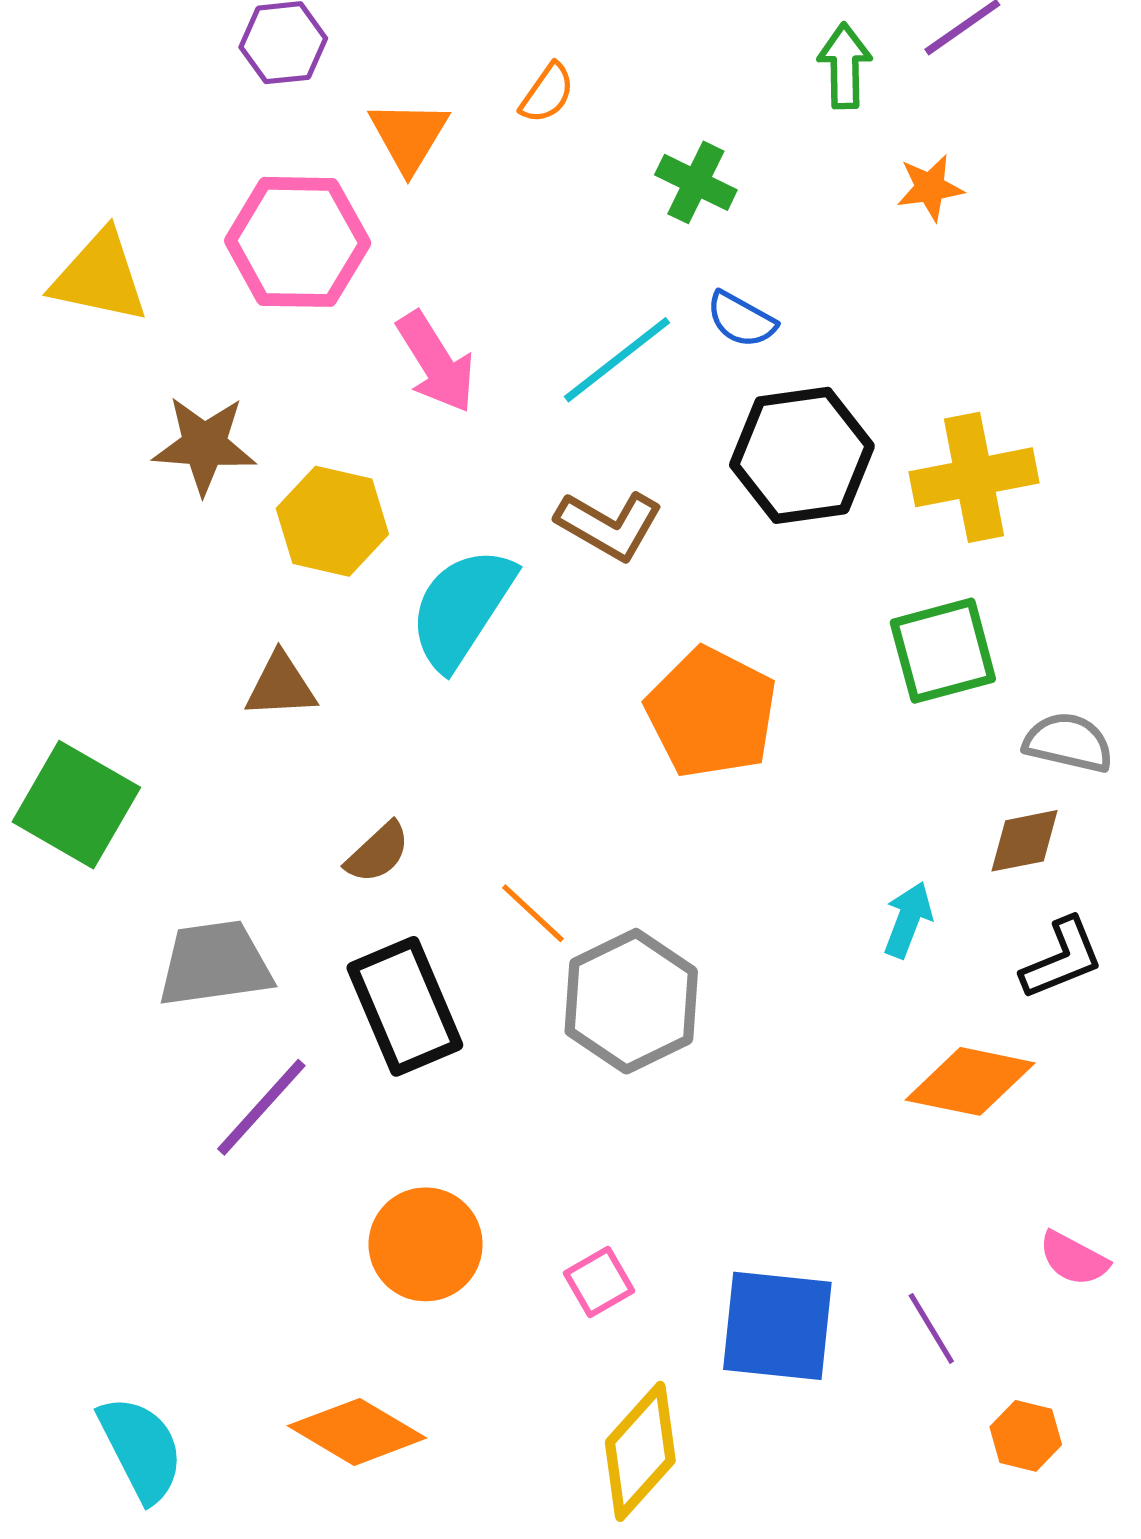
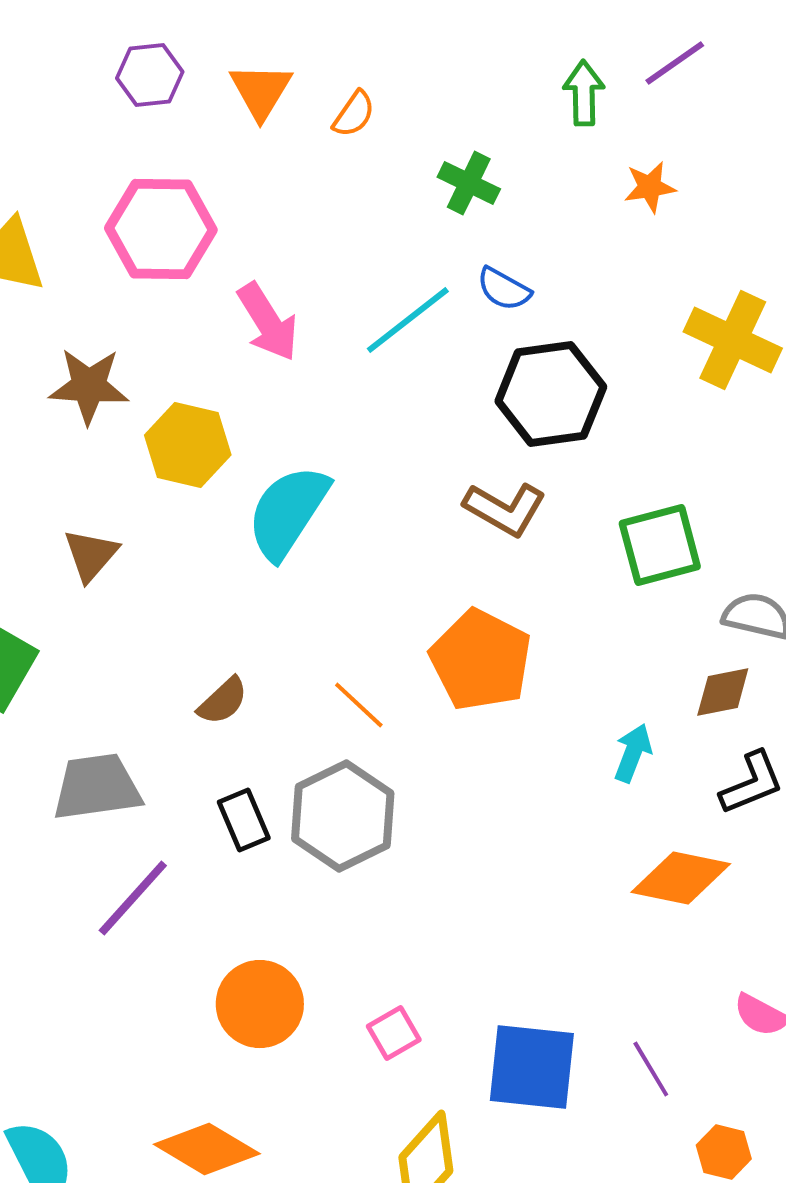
orange triangle: (409, 136) -> (261, 91), moved
yellow cross: (974, 477) -> (733, 340), moved, turned 36
brown L-shape: (609, 525) -> (505, 509), moved
brown triangle: (281, 686) -> (91, 555), moved, turned -46
orange pentagon: (711, 713) -> (481, 660), moved
orange line: (533, 913) -> (359, 705), moved
gray hexagon: (631, 1001) -> (343, 816), moved
black rectangle: (405, 1006) -> (244, 820), size x0.6

